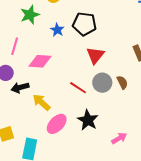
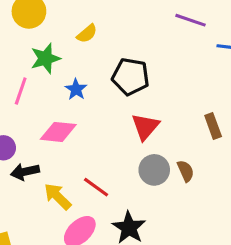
blue star: (57, 30) -> (76, 89), moved
pink line: (15, 46) -> (21, 91), moved
red line: (78, 88) -> (96, 187), moved

